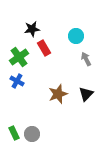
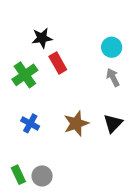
cyan circle: (76, 36) -> (112, 47), moved
blue cross: (17, 81) -> (30, 123), moved

